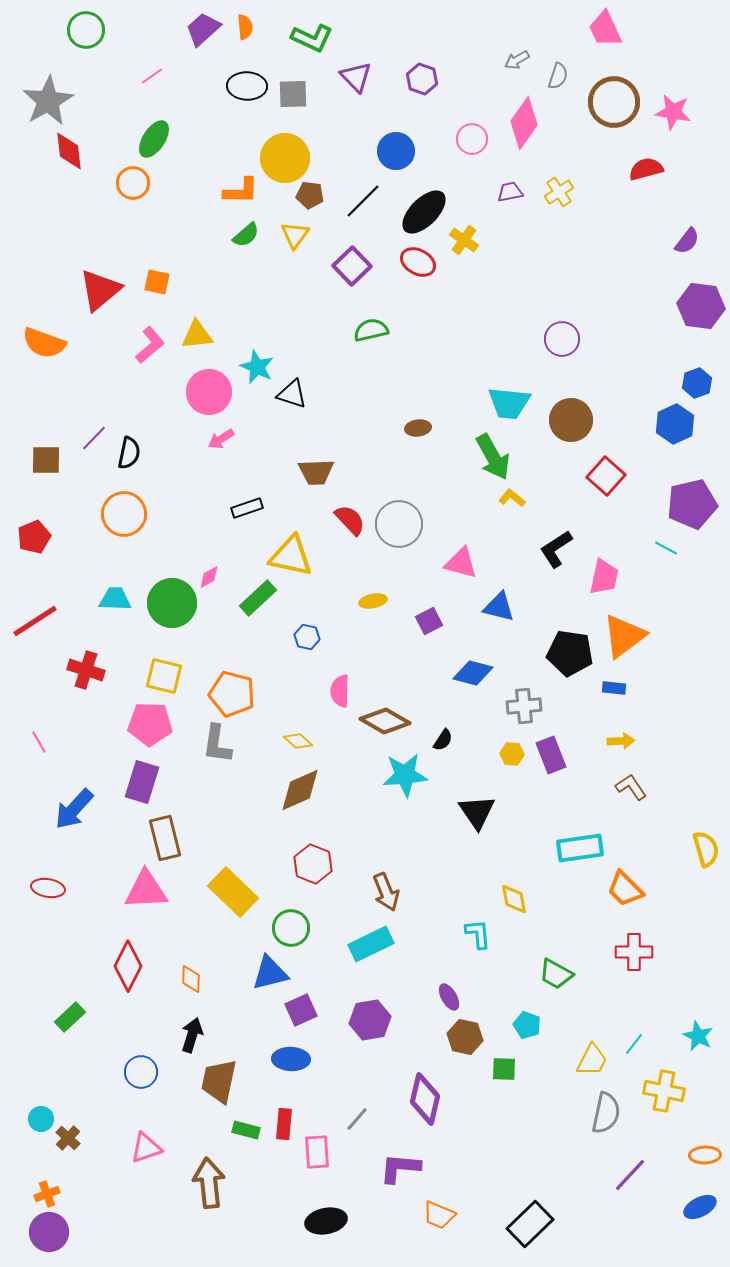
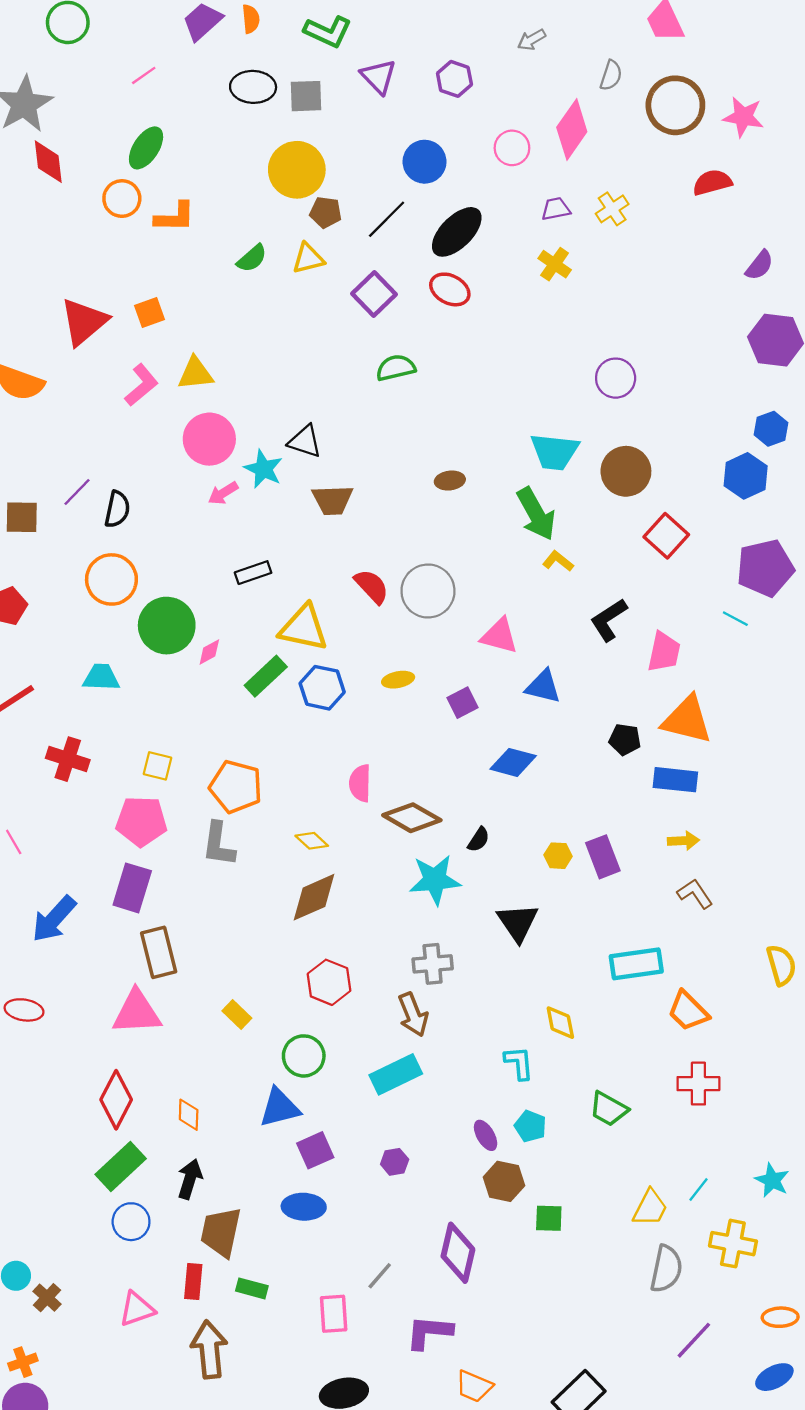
gray arrow: (517, 60) -> (532, 40), moved
orange L-shape: (241, 191) -> (175, 217), moved
yellow triangle: (295, 235) -> (308, 258), turned 40
yellow cross: (464, 240) -> (555, 264), moved
orange square: (157, 282) -> (149, 312), turned -32
cyan star: (257, 367) -> (263, 469), moved
brown trapezoid: (316, 472) -> (332, 500), moved
green circle: (172, 603) -> (167, 626), moved
orange triangle: (624, 636) -> (687, 720), turned 51
blue hexagon: (307, 637) -> (322, 688), moved, size x1.5
black pentagon: (570, 653) -> (625, 739), size x0.6
yellow square: (164, 676) -> (158, 766), size x0.7
blue rectangle: (614, 688) -> (675, 780), size x1.6
gray cross: (524, 706) -> (433, 964), moved
yellow rectangle: (233, 892) -> (237, 1015), size x0.5
green rectangle: (70, 1017) -> (121, 1166), moved, size x1.4
purple hexagon: (370, 1020) -> (395, 1162), size x0.6
cyan pentagon: (527, 1025) -> (530, 1126), moved
red rectangle: (284, 1124) -> (193, 1282), moved

